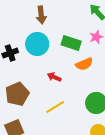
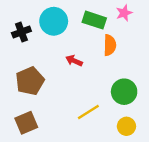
orange semicircle: (84, 64) -> (110, 45), turned -66
yellow line: (55, 107) -> (88, 112), moved

